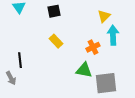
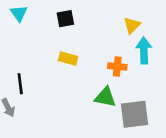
yellow rectangle: (56, 41) -> (68, 58), turned -32
orange cross: (93, 47) -> (117, 66), turned 32

